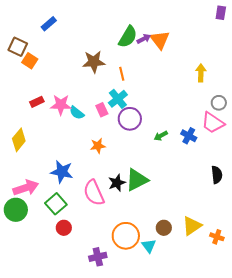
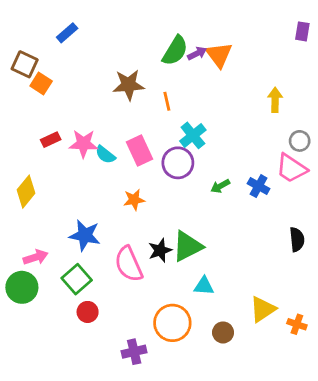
purple rectangle: (221, 13) -> (302, 31), moved
cyan cross: (118, 99) -> (193, 135), moved
pink rectangle: (102, 110) -> (140, 151), size x1.5
pink arrow: (26, 188) -> (36, 257), size x0.7
brown circle: (164, 228) -> (223, 332), moved
cyan triangle: (149, 246) -> (204, 286), moved, turned -49

